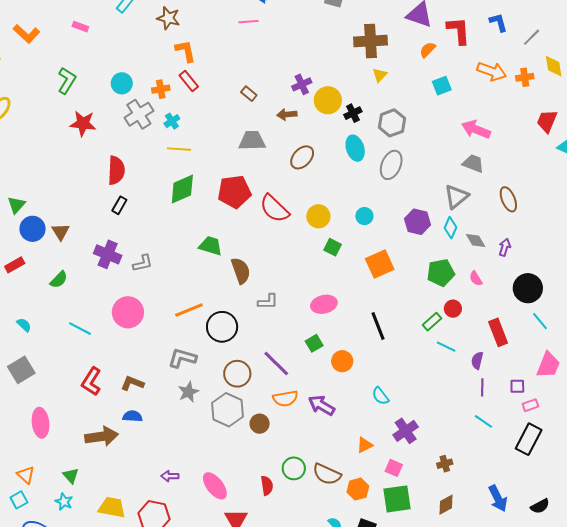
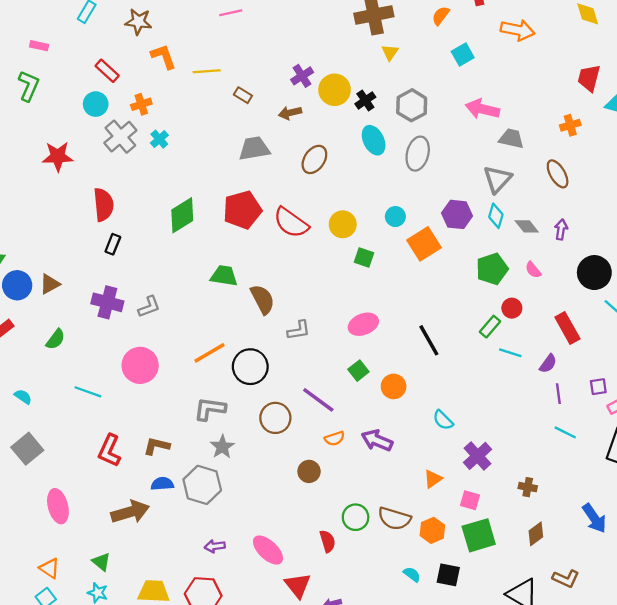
orange cross: (525, 77) -> (570, 125), moved
green L-shape: (67, 81) -> (29, 86), moved
red rectangle: (189, 81) -> (107, 71), moved
pink arrow: (476, 129) -> (482, 109), moved
yellow line: (179, 149) -> (207, 71), moved
brown triangle: (61, 232) -> (50, 284), turned 42
orange square: (380, 264) -> (424, 244), moved
purple semicircle: (477, 360) -> (548, 364), turned -150
orange semicircle: (285, 398) -> (335, 438), size x0.7
gray hexagon: (227, 410) -> (202, 485), moved
brown cross: (445, 464) -> (528, 487), turned 35

